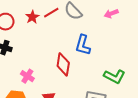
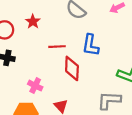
red line: (51, 13) -> (57, 47), moved, turned 35

